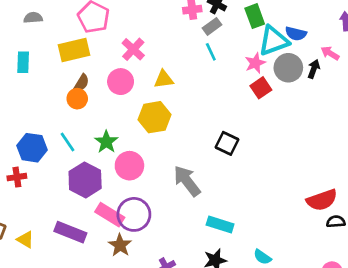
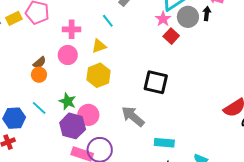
pink cross: (133, 49) -> (72, 29), turned -30
yellow rectangle: (74, 50) -> (14, 18), moved, size x0.7
cyan line: (211, 52) -> (108, 21), moved
brown semicircle: (81, 83) -> (39, 63), turned 32
black square: (227, 143) -> (156, 82), size x1.4
purple hexagon: (85, 180) -> (73, 126), moved

